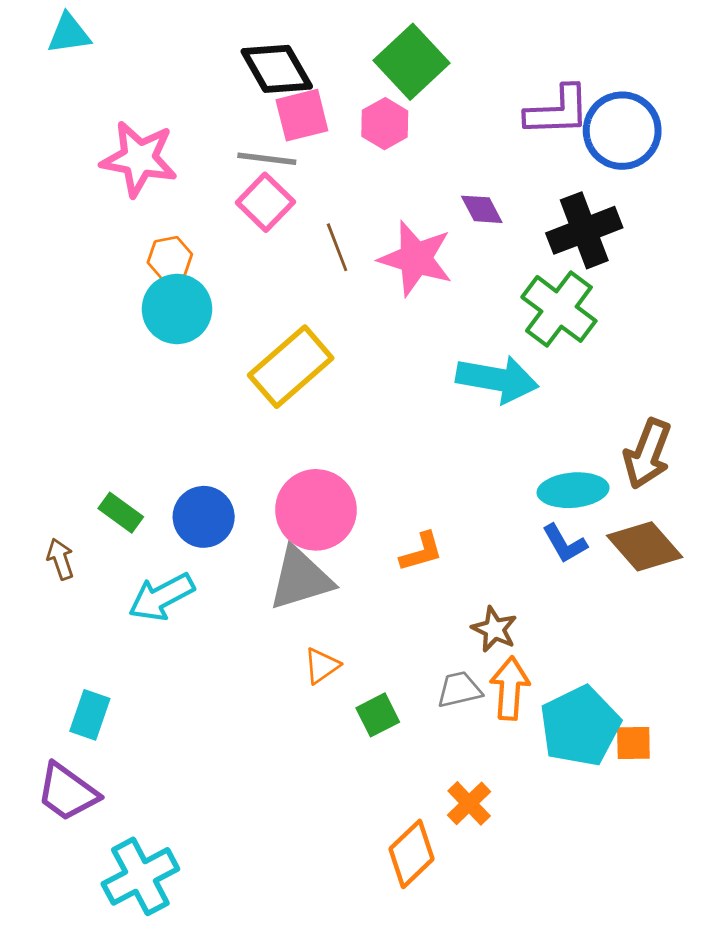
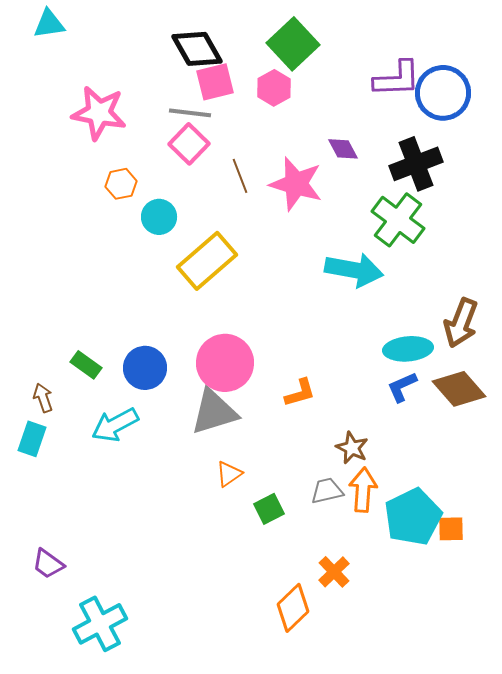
cyan circle: (177, 309) -> (159, 217), moved, size x0.7
blue L-shape: (565, 544) -> (402, 387), turned 96
cyan rectangle: (90, 715) -> (32, 439), moved
purple trapezoid: (67, 792) -> (48, 564), size x0.7

